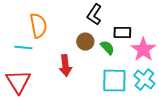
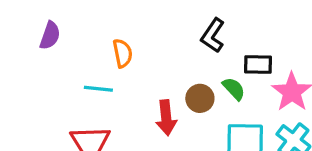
orange semicircle: (38, 26) -> (123, 53), size x0.7
brown circle: (85, 42) -> (200, 98), moved

